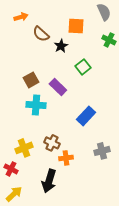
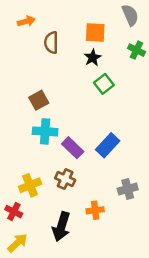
brown semicircle: (41, 34) -> (51, 43), turned 48
black star: (61, 46) -> (93, 58), moved
purple rectangle: (58, 87) -> (73, 148), moved
orange cross: (66, 158) -> (95, 210), moved

